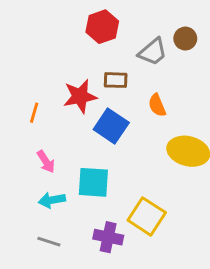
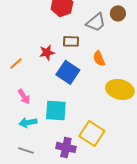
red star: (80, 96) -> (47, 52), size x0.7
orange line: (34, 113) -> (16, 63), turned 32

